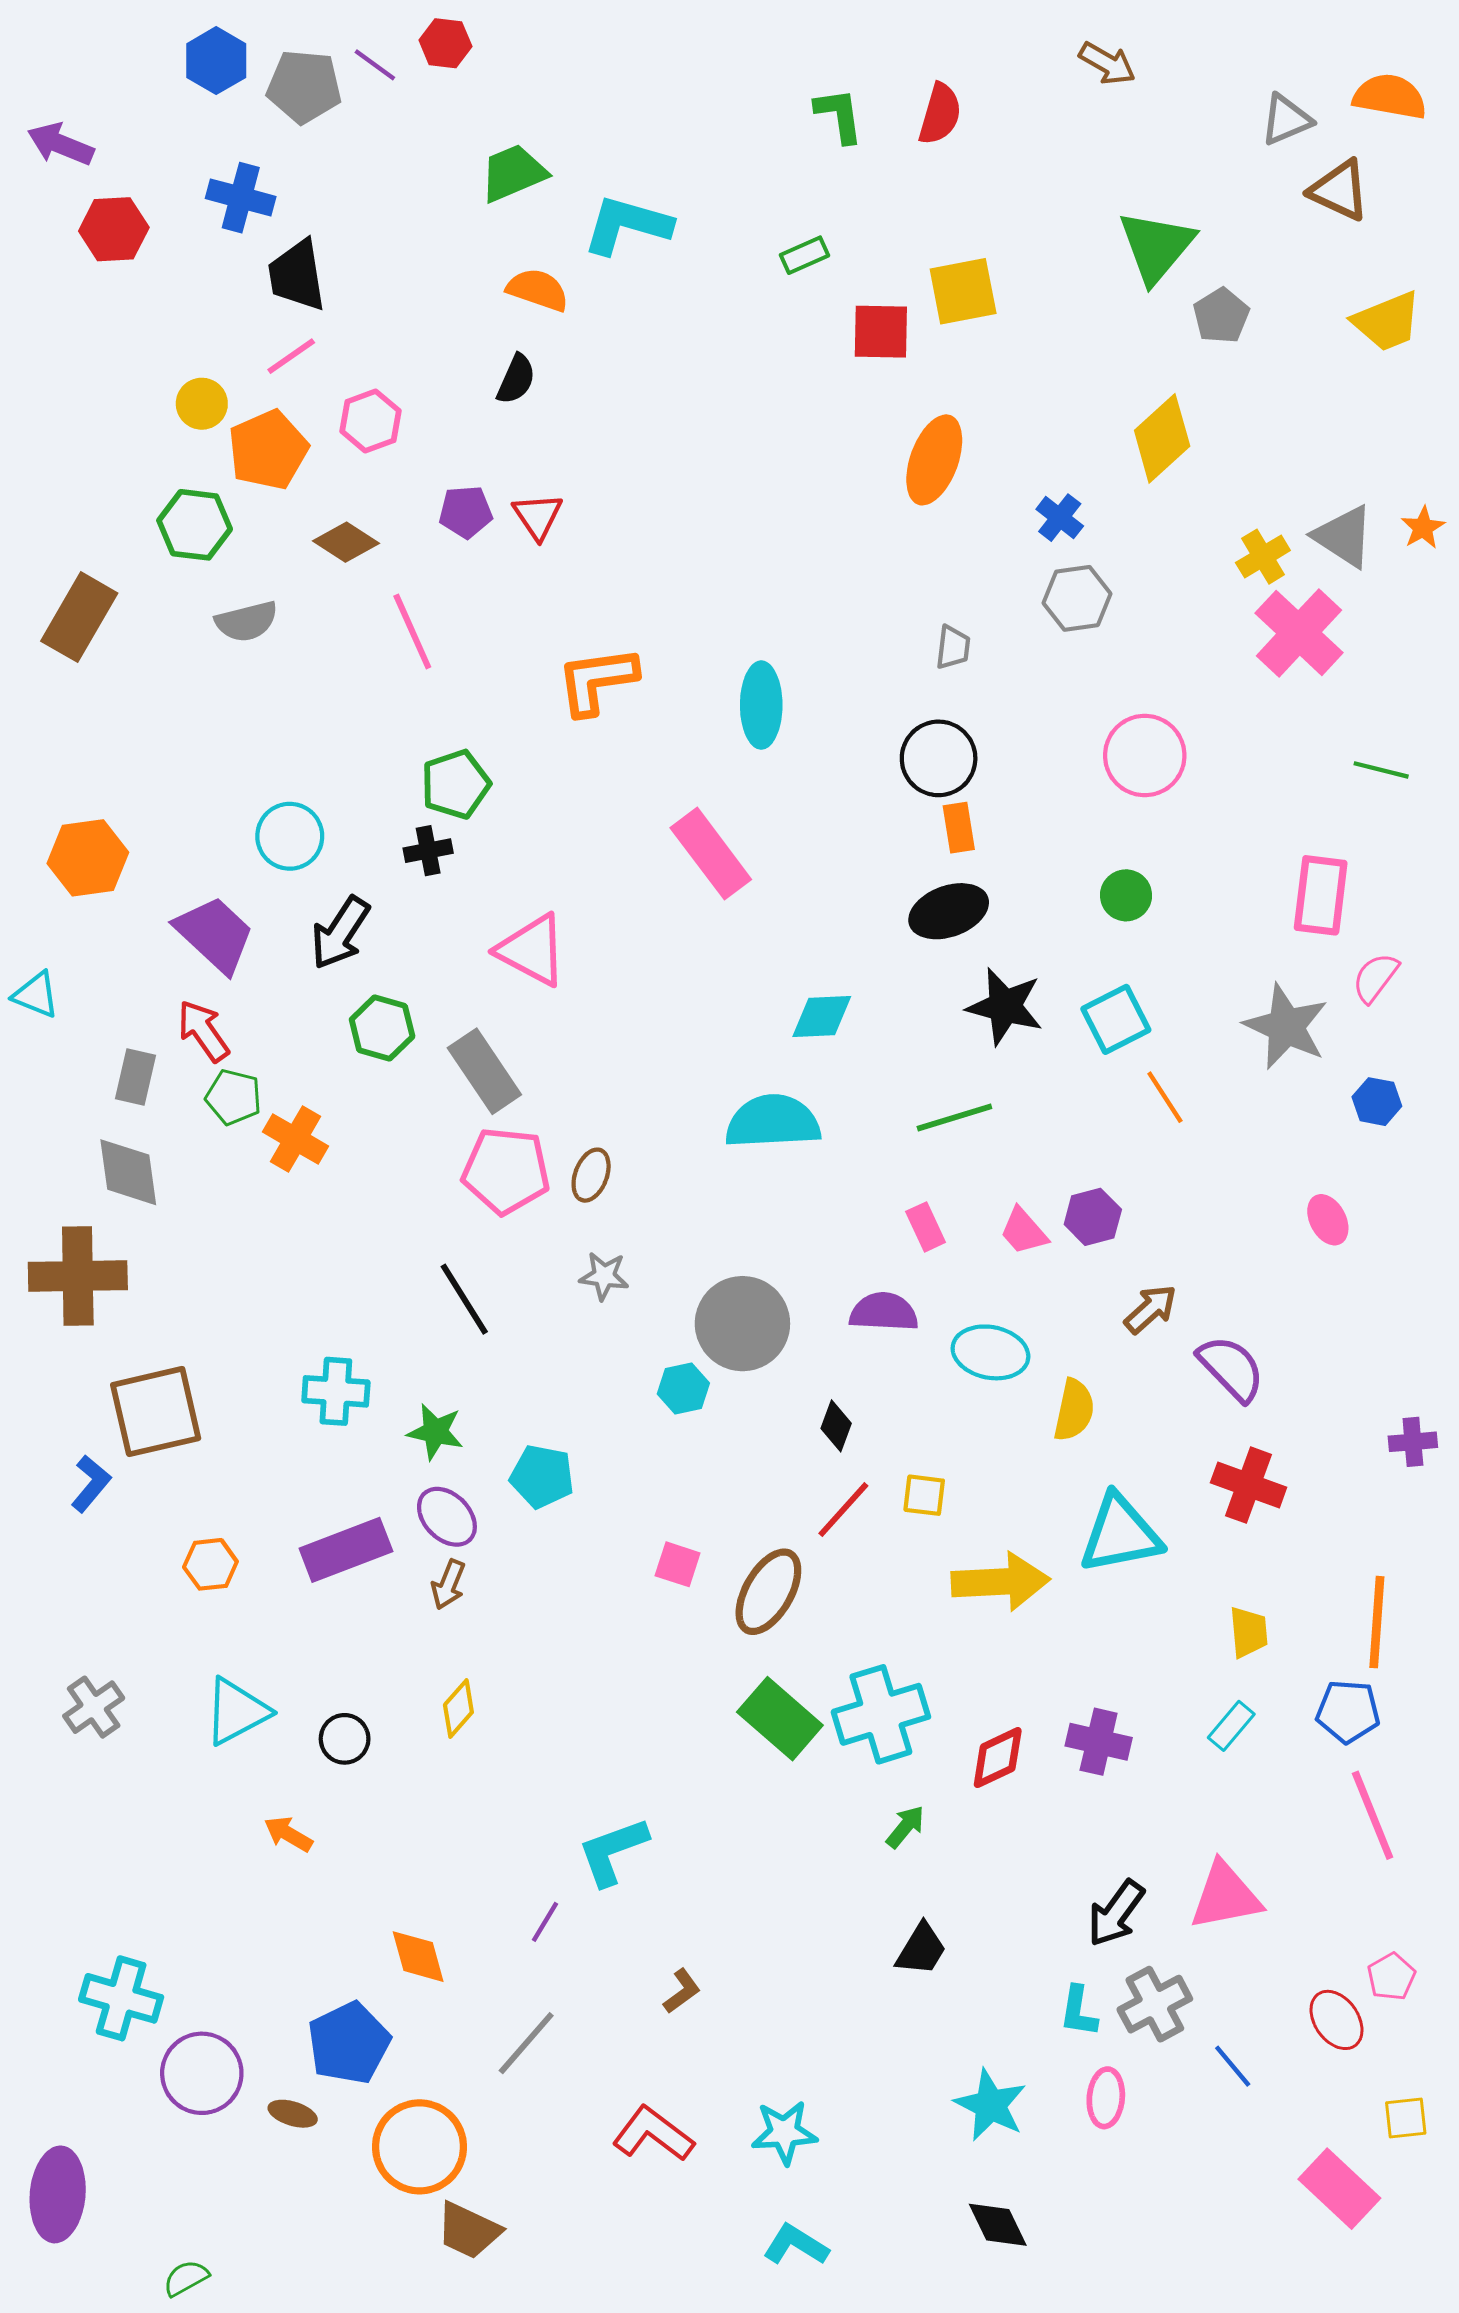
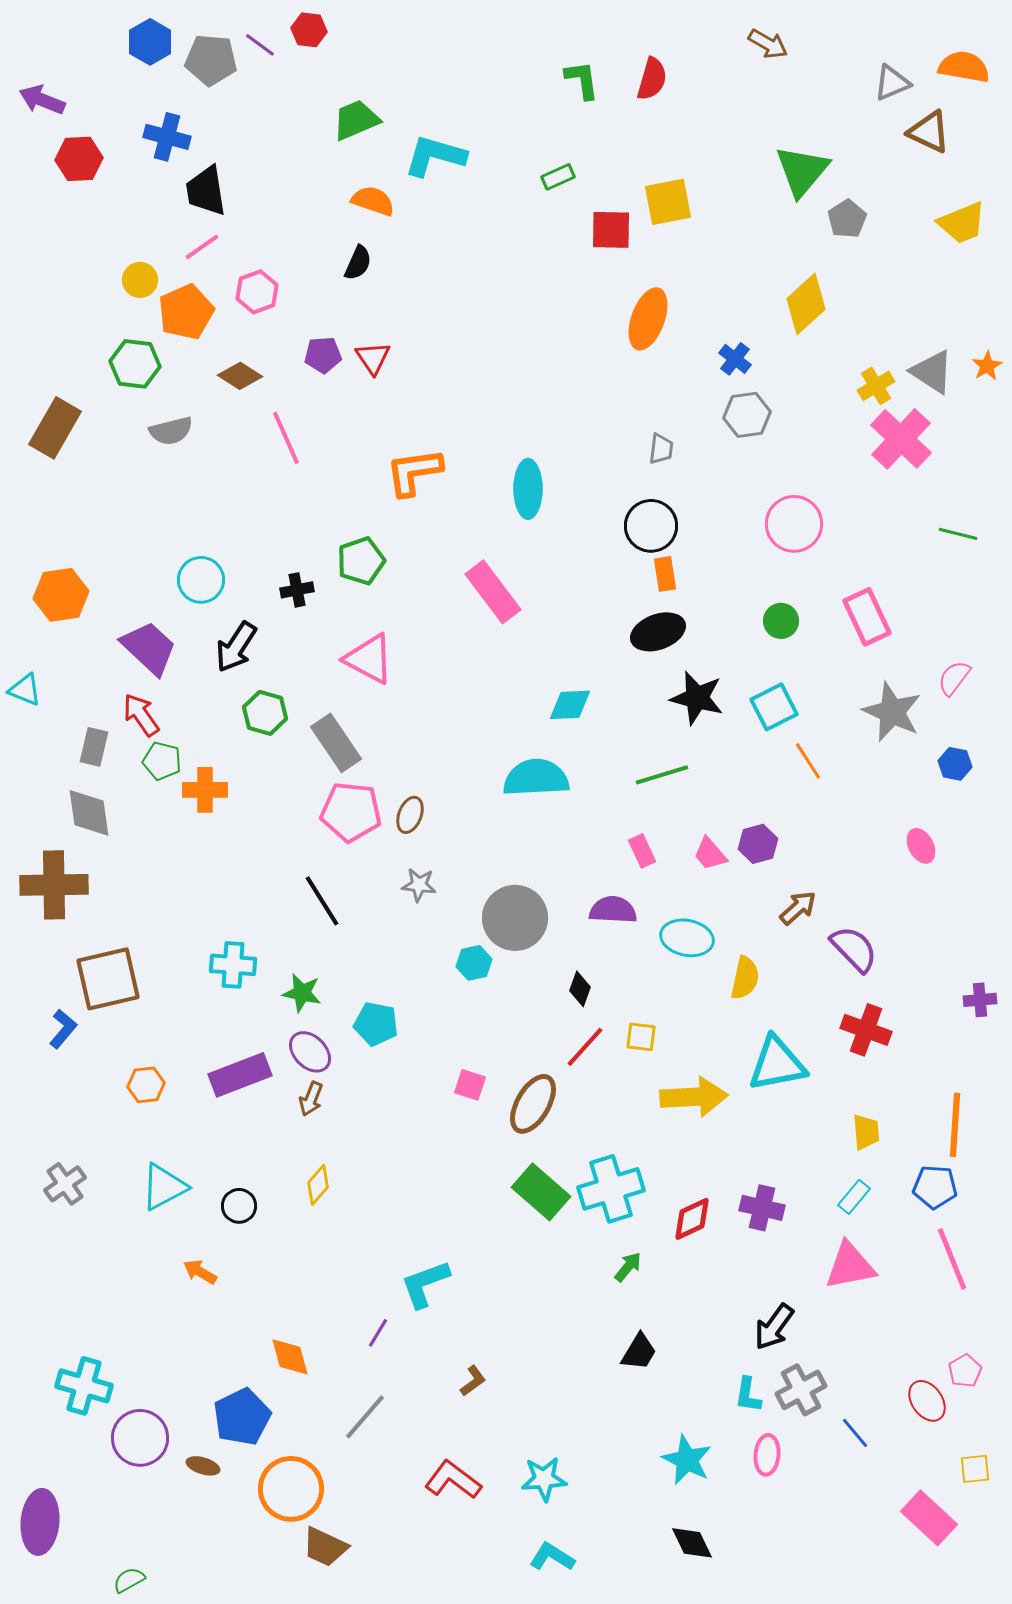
green pentagon: (456, 784) -> (361, 561), moved
pink rectangle: (1321, 895) -> (867, 617), moved, turned -32
orange cross: (296, 1139) -> (205, 790), turned -30
pink triangle: (1225, 1896) -> (850, 1266), moved

